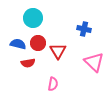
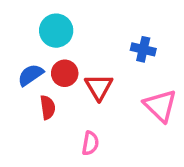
blue semicircle: (18, 44) -> (31, 75), turned -49
red semicircle: (28, 63) -> (48, 107), turned -88

